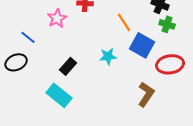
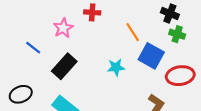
black ellipse: (16, 62) -> (21, 94), moved
black rectangle: (68, 66) -> (64, 66), moved, size x1.4

